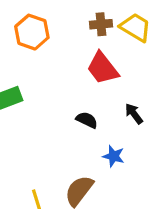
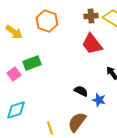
black semicircle: (87, 120) -> (81, 91), moved

